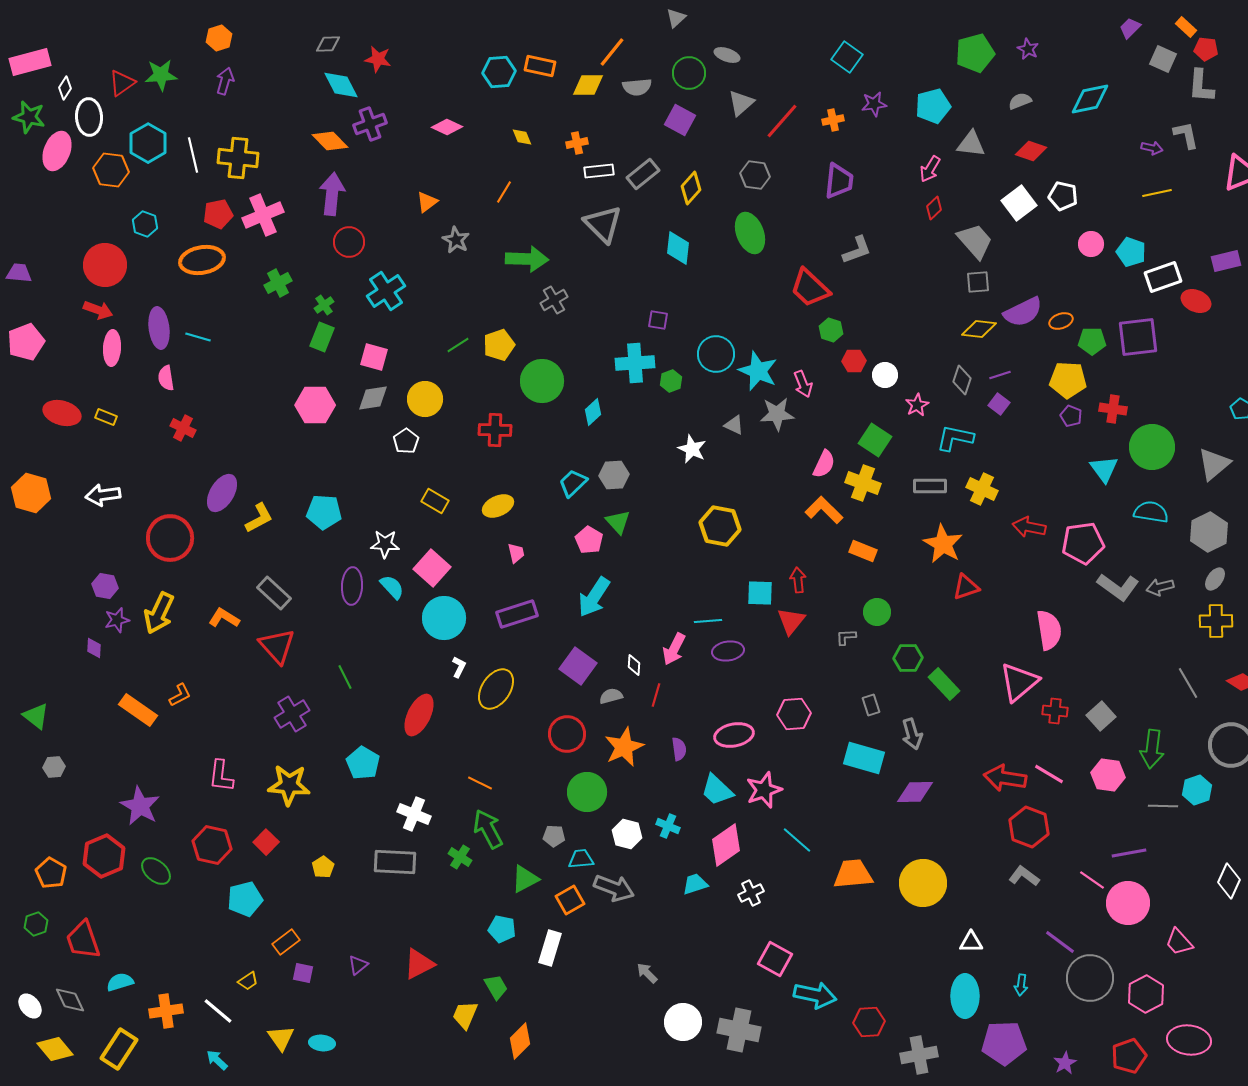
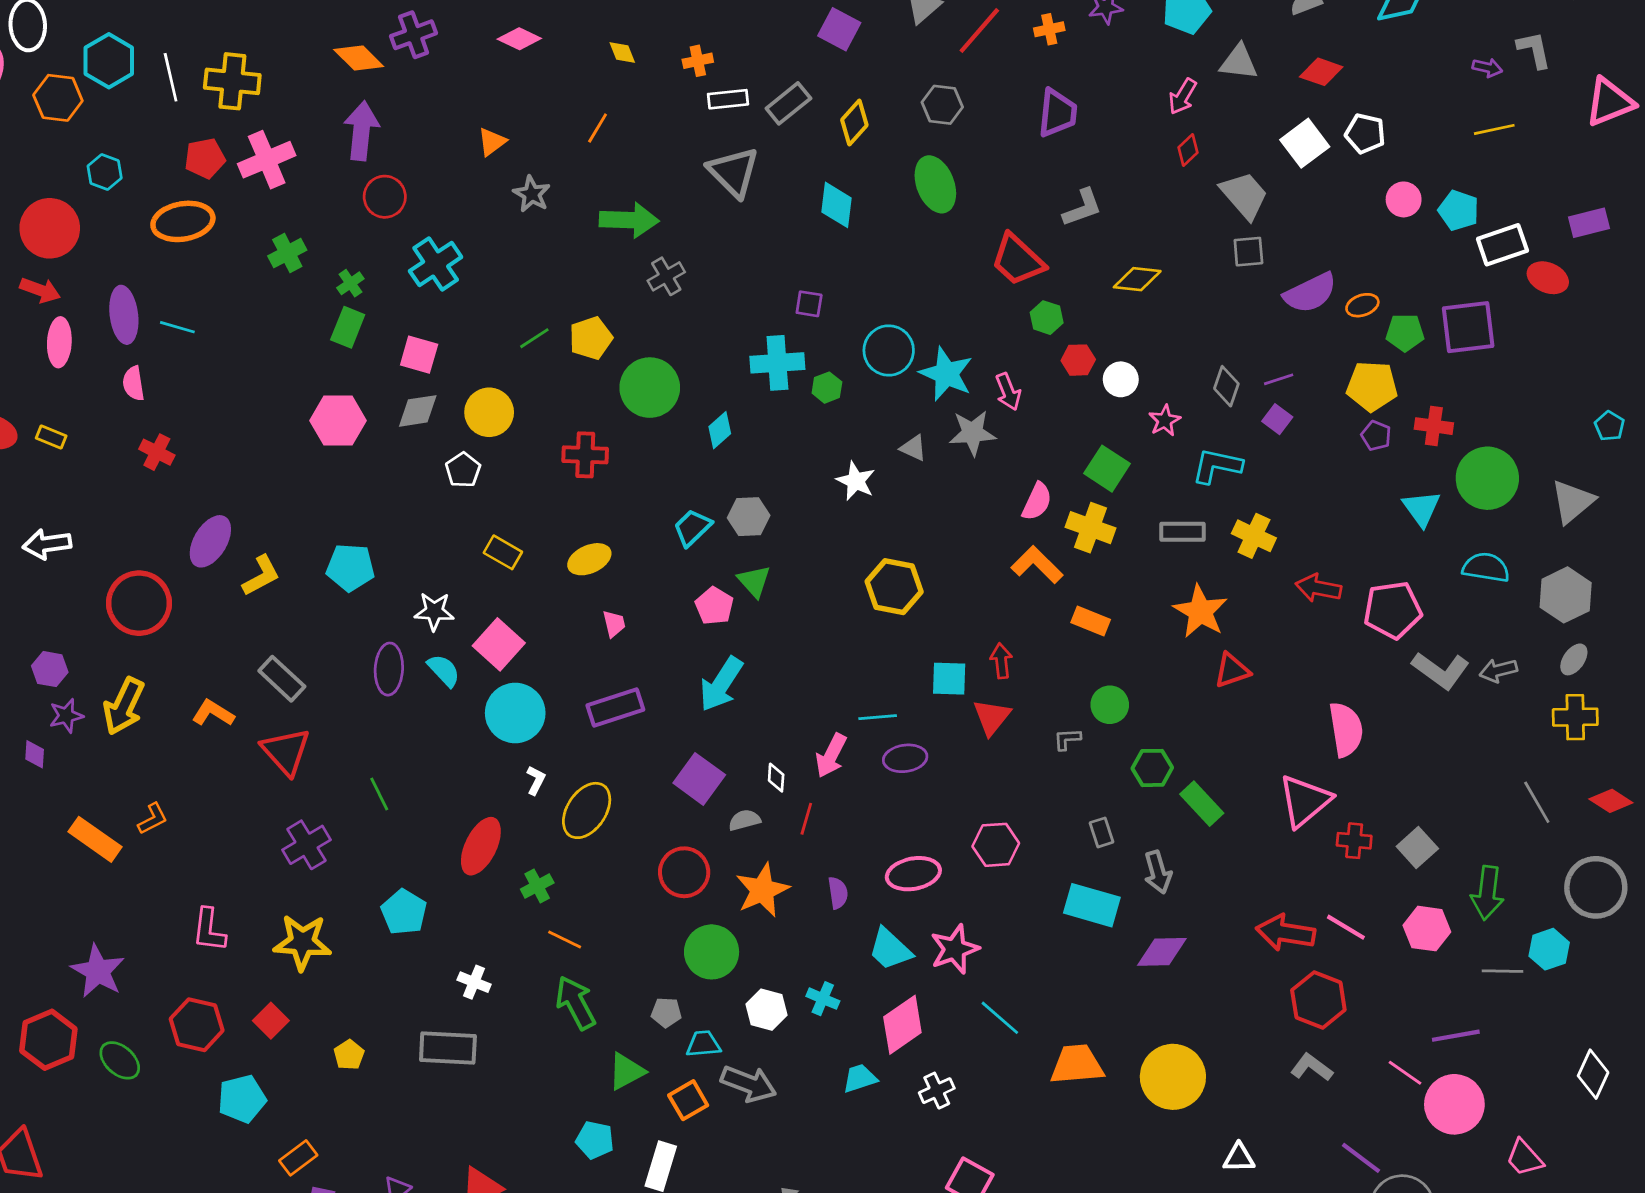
yellow diamond: (979, 329) -> (1137, 279), moved
white cross: (414, 814) -> (474, 982), size x0.7
green cross: (460, 857) -> (537, 886), moved, turned 30

